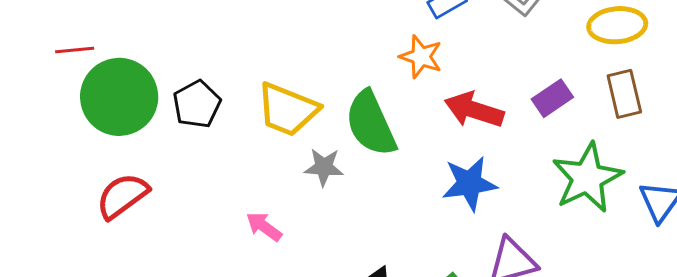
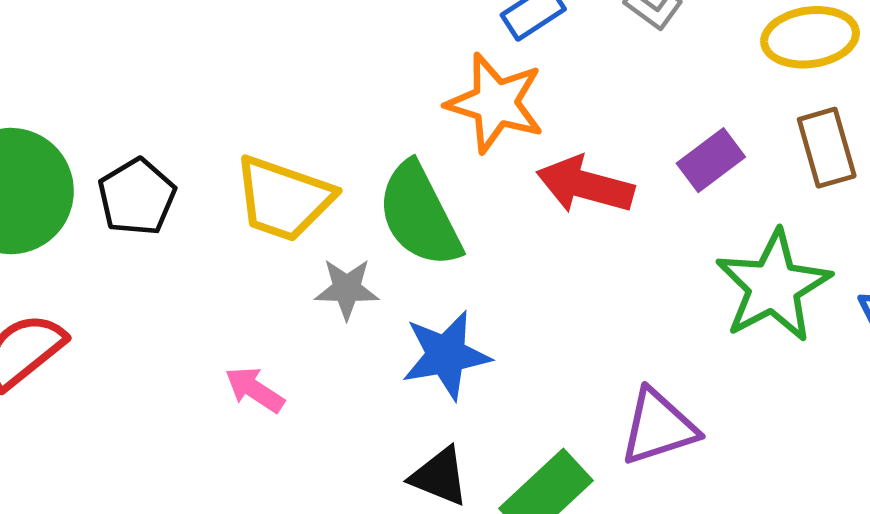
orange star: (421, 57) -> (495, 103), size x1.4
blue star: (469, 183) -> (446, 355), moved

